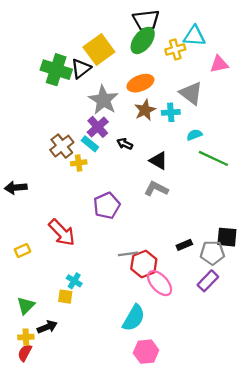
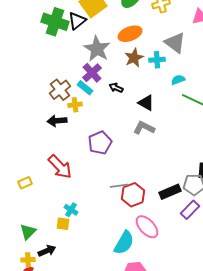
black arrow: (16, 188) -> (57, 121), moved
black rectangle: (184, 245) -> (170, 192), moved, size x1.5
pink ellipse: (160, 283) -> (147, 227), moved

